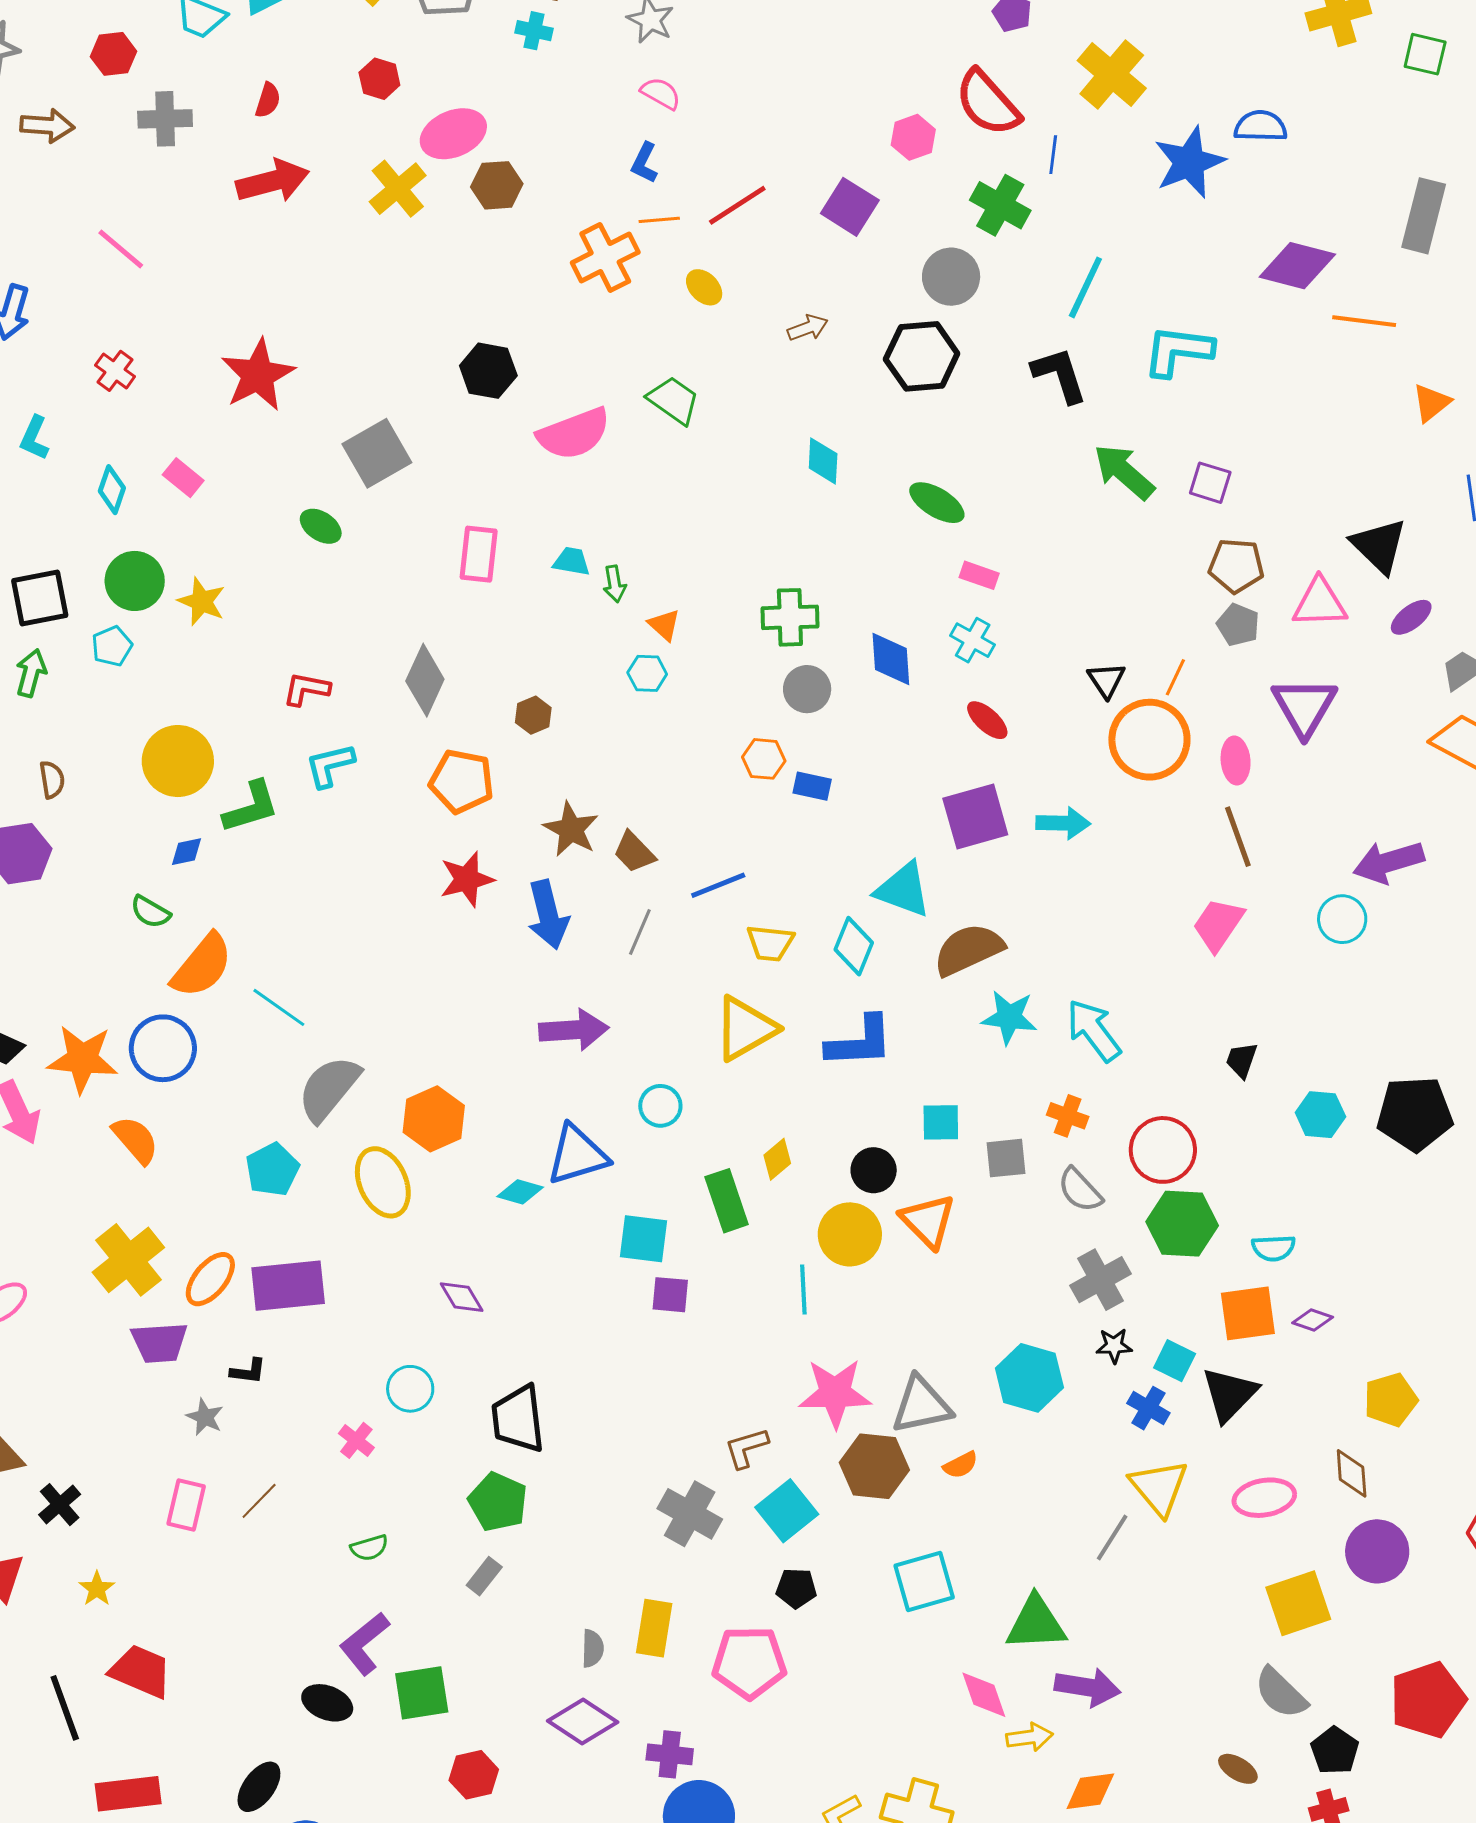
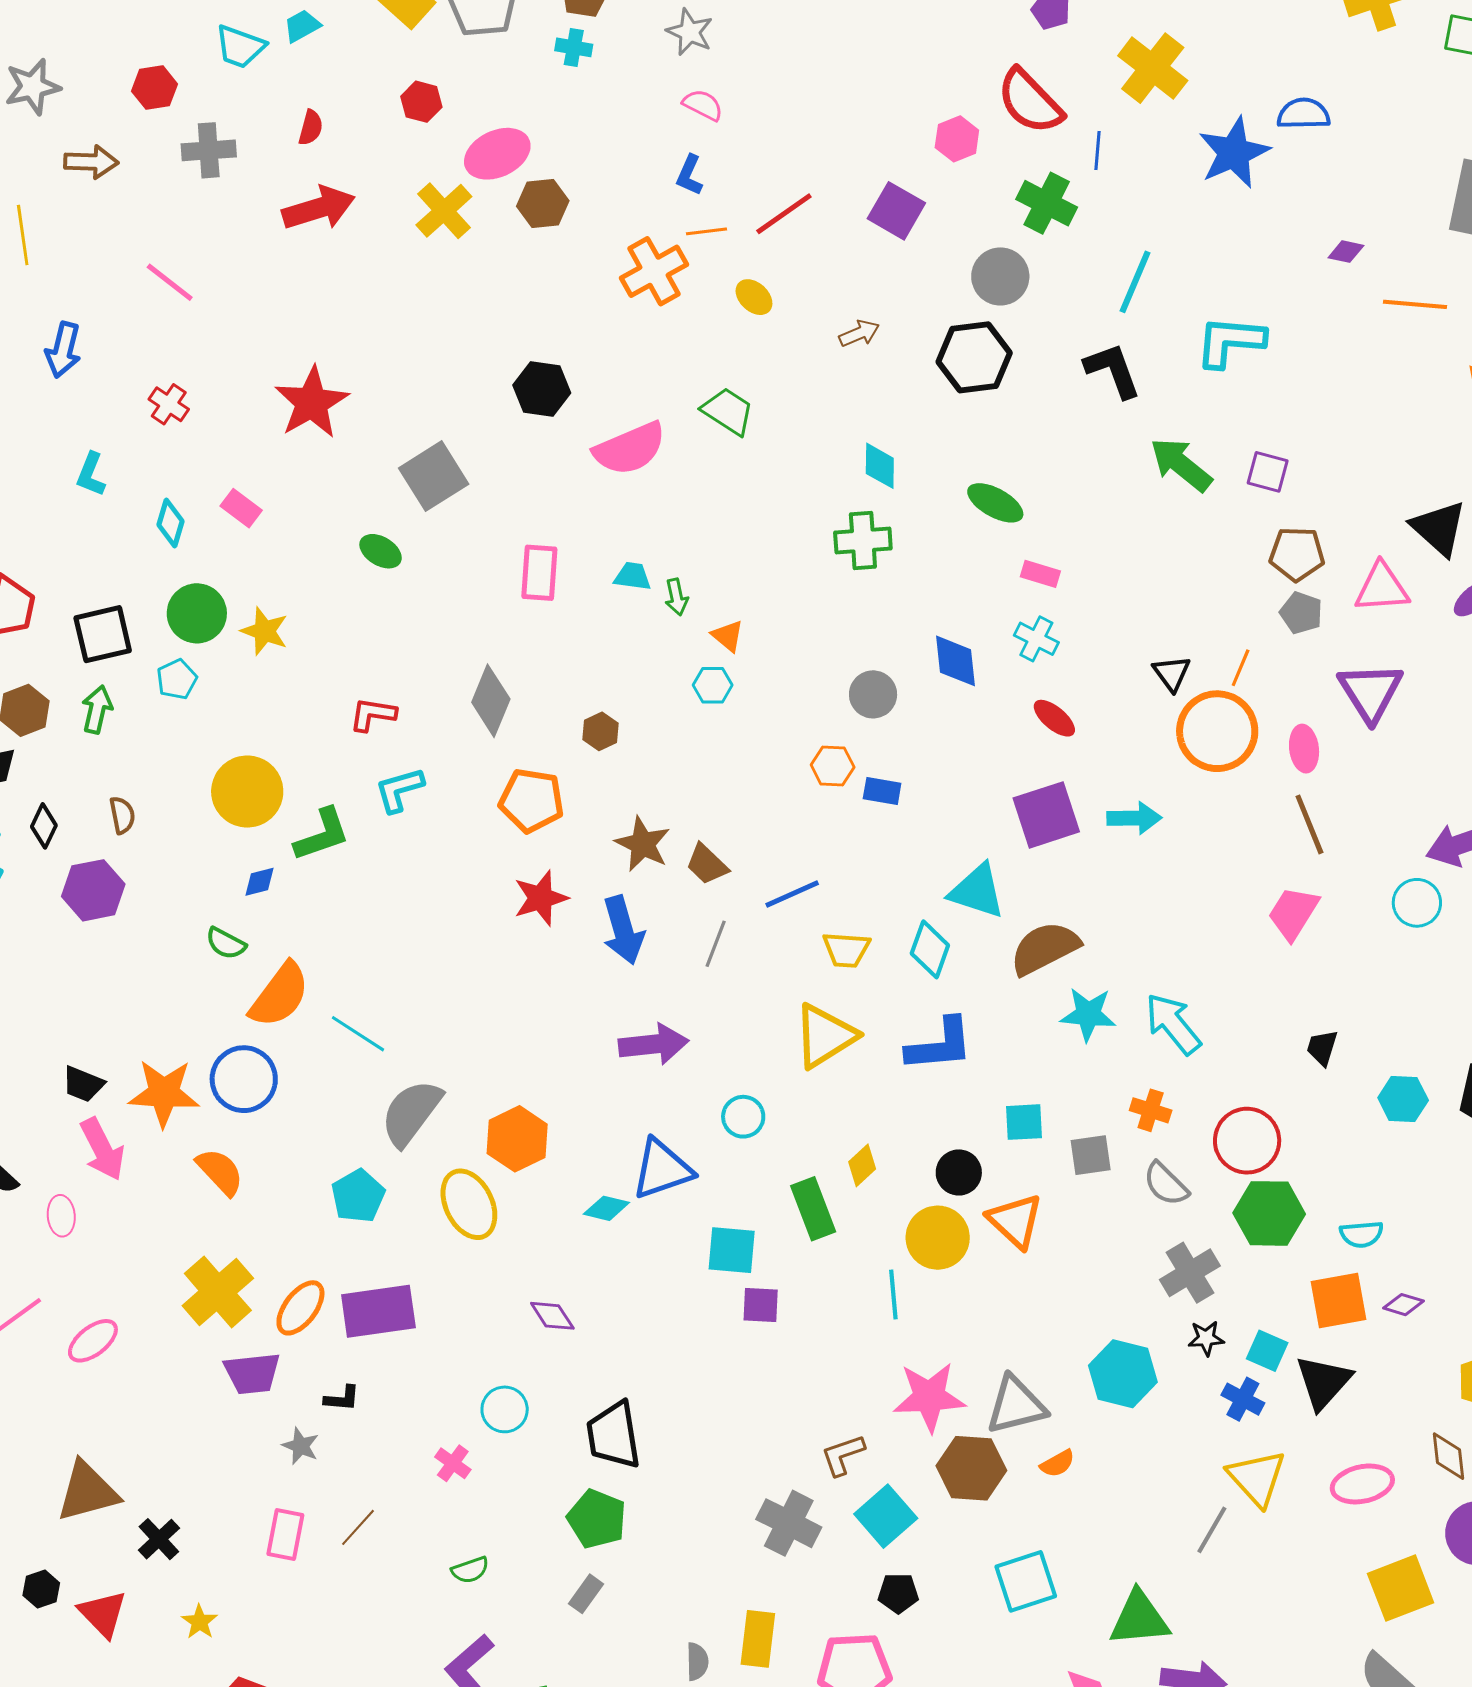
purple diamond: (1297, 266) -> (1346, 252), size x0.5
green cross: (790, 617) -> (863, 540), moved

